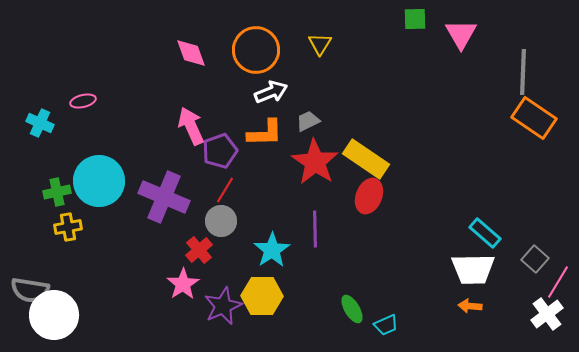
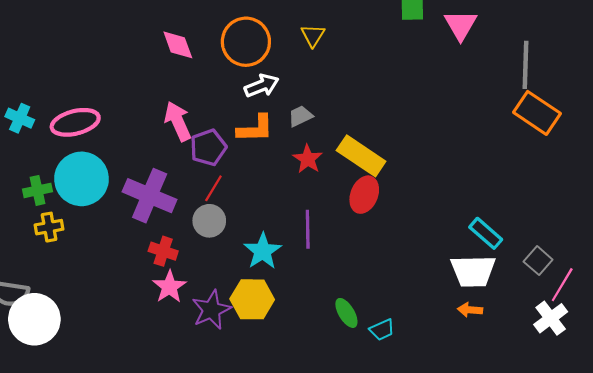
pink ellipse: (83, 101) -> (75, 122), moved, size x1.8
red star: (315, 162) -> (308, 159), size x0.6
red cross: (199, 250) -> (163, 251), moved, turned -32

